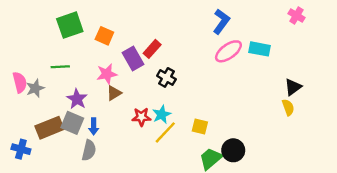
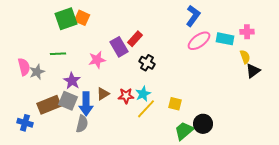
pink cross: (296, 16) -> (247, 32), moved, turned -32
orange square: (104, 36) -> (82, 18), moved
brown triangle: (114, 93) -> (103, 94), moved
yellow semicircle: (288, 107) -> (245, 57), moved
blue arrow: (94, 126) -> (86, 104), size x1.6

